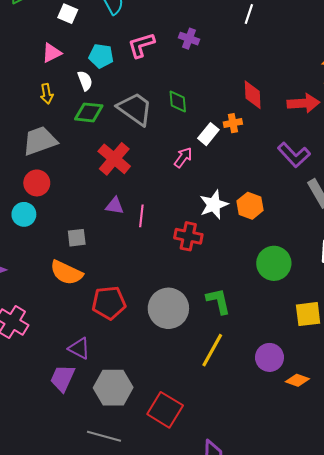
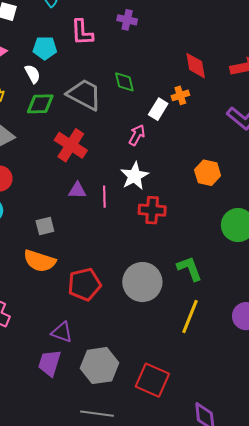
pink L-shape: (141, 45) -> (82, 32), turned -68
white star: (214, 205) -> (134, 176), moved

